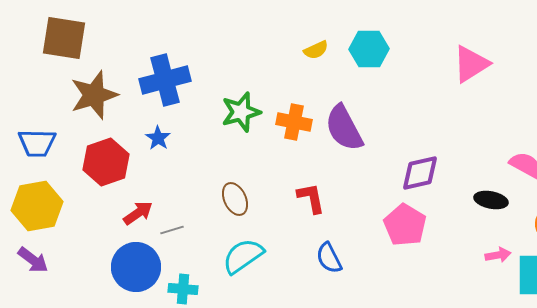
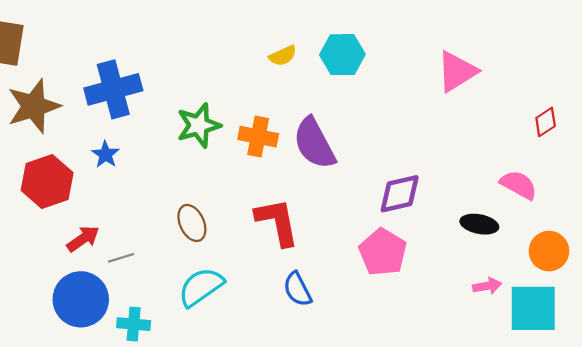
red L-shape: (311, 198) -> (277, 222), size x1.4

